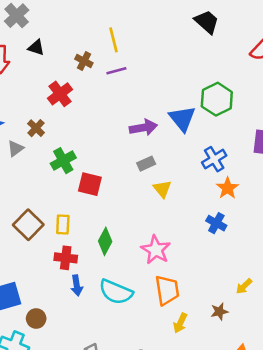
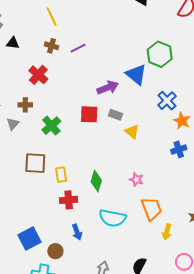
yellow line: (113, 40) -> (52, 17), moved
brown cross: (36, 128) -> (25, 105), turned -32
gray rectangle: (146, 164) -> (115, 115), turned 56
red square: (90, 184) -> (89, 114), moved
blue cross: (216, 223) -> (179, 149), turned -35
brown square: (28, 225) -> (35, 163), moved, turned -30
pink star: (156, 250) -> (136, 179), size x0.6
blue arrow: (77, 285) -> (77, 232), moved

